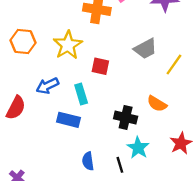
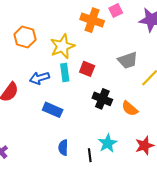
cyan rectangle: (81, 94) -> (65, 73), moved
black cross: (126, 117) -> (102, 99), moved

